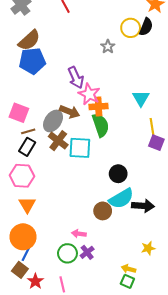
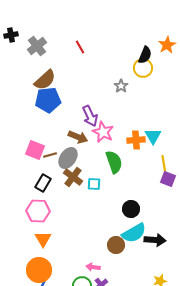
black semicircle: (146, 27) -> (145, 55), moved
orange cross: (99, 106) -> (136, 140), moved
brown arrow: (70, 112) -> (78, 137), moved
brown line: (28, 131) -> (50, 155), moved
cyan square: (80, 148) -> (94, 184), size x0.6

